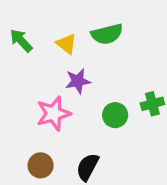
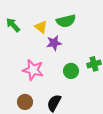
purple star: (78, 81) -> (54, 43), moved
pink star: (54, 113) -> (33, 70), turned 30

